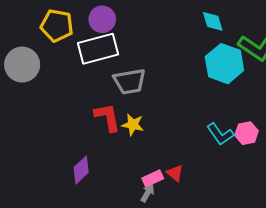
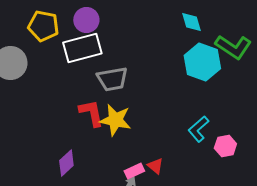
yellow star: (133, 125) -> (115, 120), size x1.5
pink hexagon: (247, 133) -> (225, 146), moved
cyan L-shape: (220, 134) -> (198, 129), turned 84

